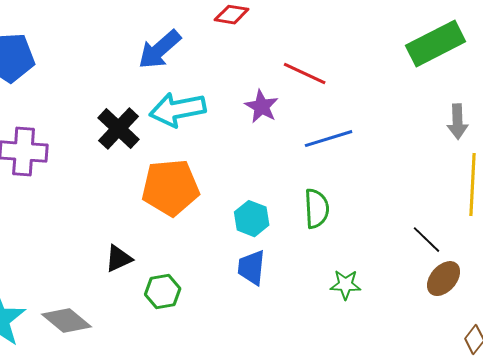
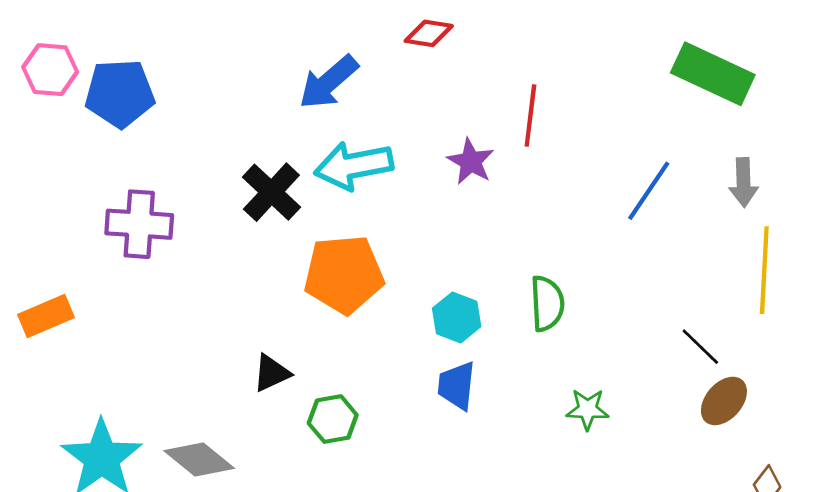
green rectangle: (436, 44) -> (713, 74), turned 52
red line: (305, 74) -> (530, 116), turned 72
blue line: (329, 139) -> (649, 191), moved, turned -39

